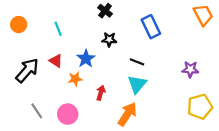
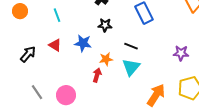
blue star: (86, 59) -> (83, 43), turned -30
black arrow: (27, 70) -> (28, 54), size x0.7
orange star: (75, 79) -> (106, 59), moved
orange arrow: (127, 114) -> (156, 95), moved

